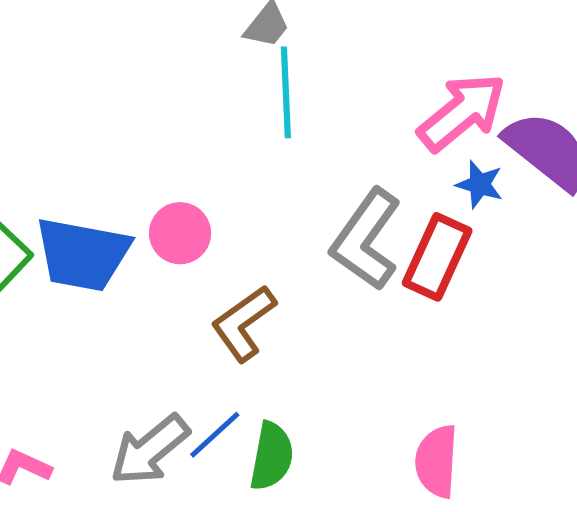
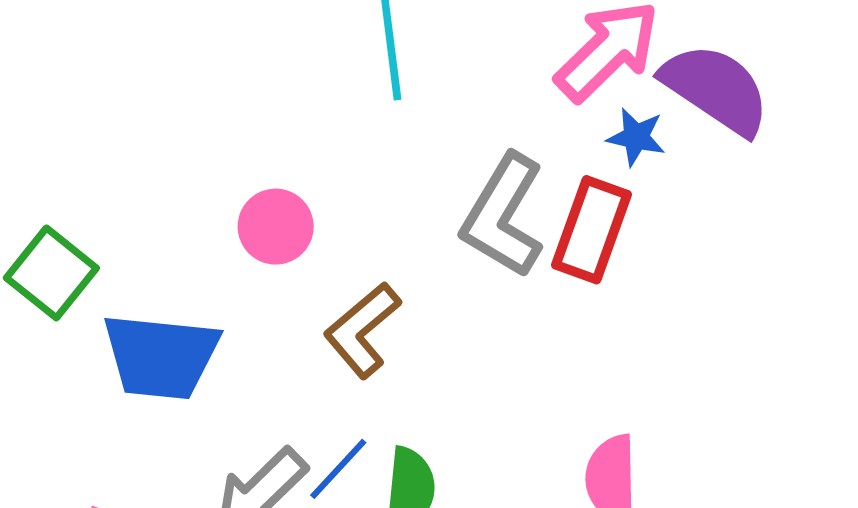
blue trapezoid: (83, 254) -> (161, 356), moved

